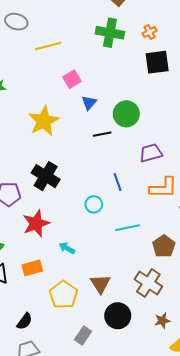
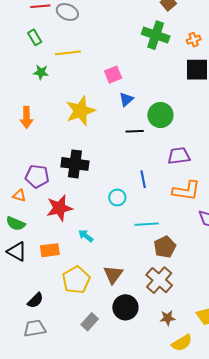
yellow line: (48, 46) -> (68, 53), moved
black cross: (46, 176) -> (75, 164), turned -32
brown pentagon: (164, 246) -> (165, 247), moved

